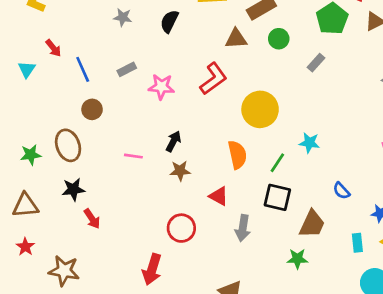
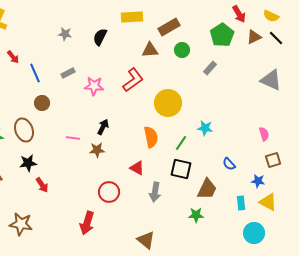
brown star: (180, 171) -> (97, 150), moved

